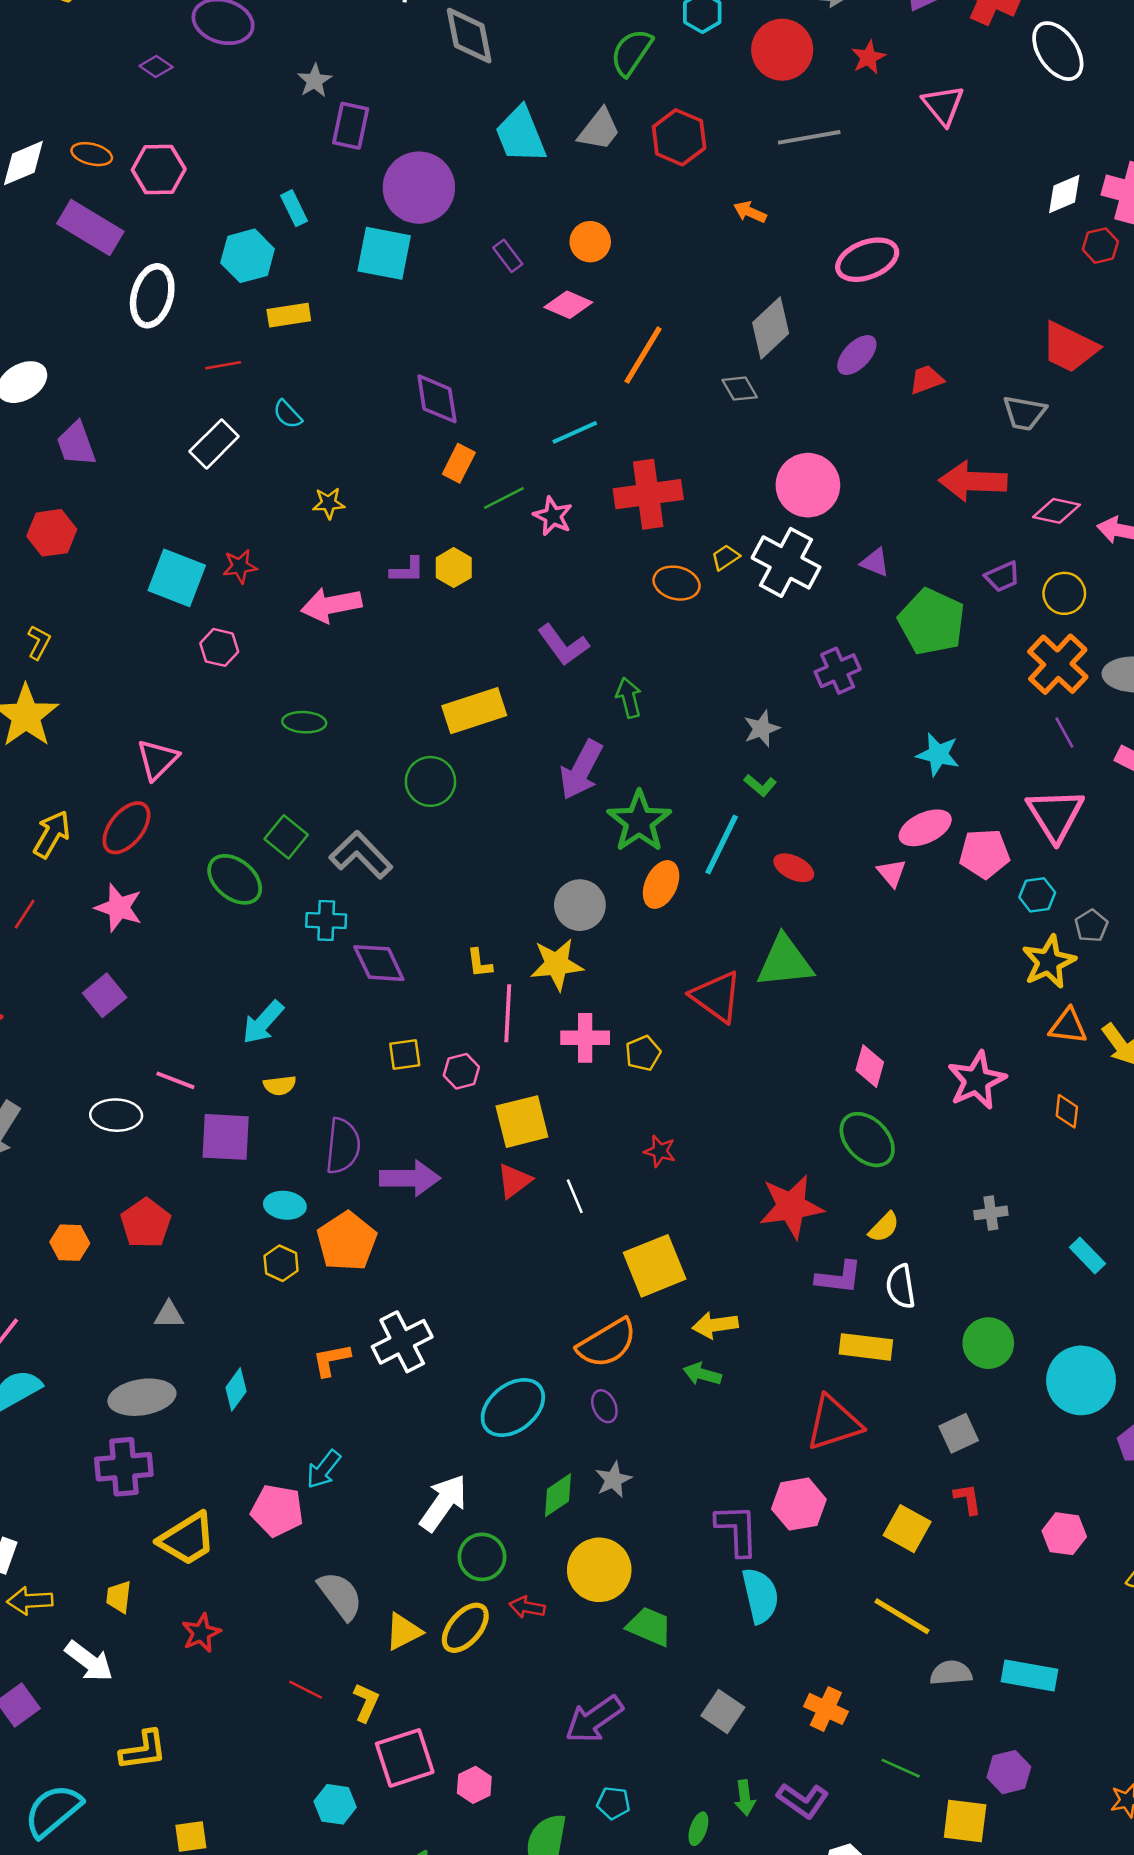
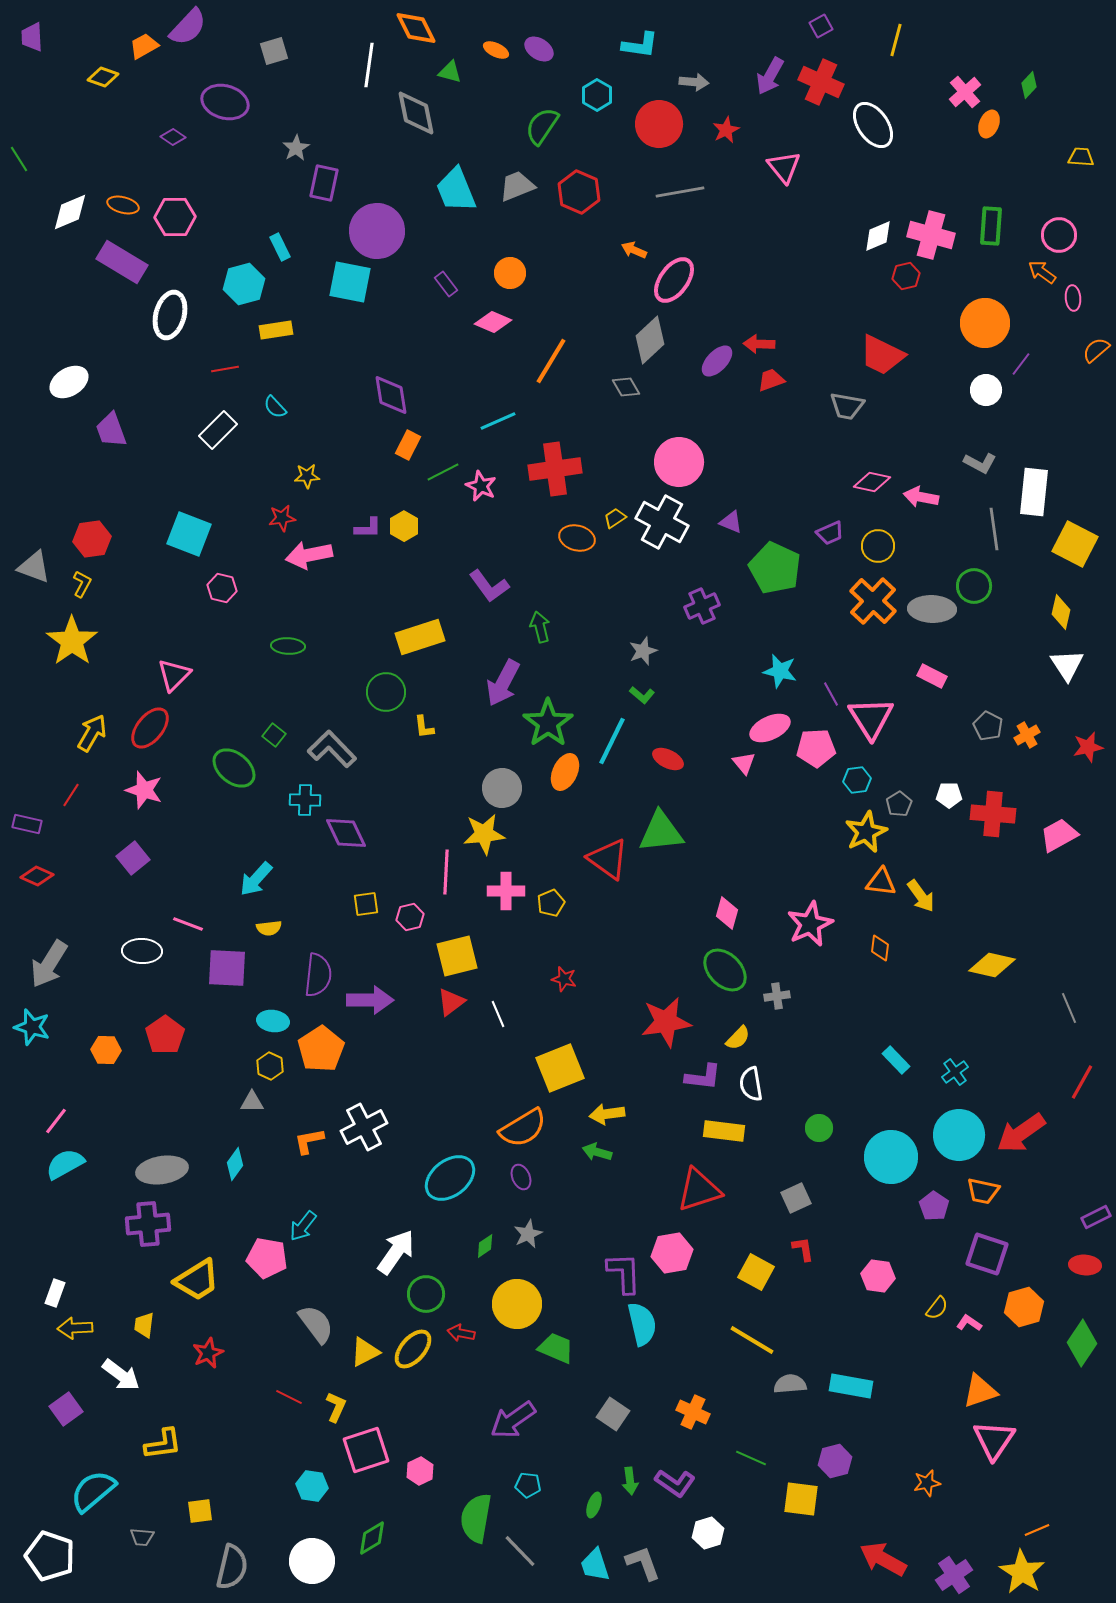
gray trapezoid: (599, 130) -> (517, 186), turned -150
pink ellipse: (867, 260) -> (674, 280), moved, turned -33
red arrow: (973, 481) -> (759, 344), moved, size x0.6
red hexagon: (52, 533) -> (92, 539), moved
red star: (240, 566) -> (282, 518), moved
purple line: (1064, 732) -> (831, 694), moved
green square: (286, 837) -> (274, 735), size x0.7
yellow L-shape: (479, 963) -> (424, 727), moved
gray cross: (991, 1213) -> (777, 996), moved
gray triangle: (169, 1315) -> (252, 1102), moved
green circle: (988, 1343) -> (819, 1128), size x0.7
green diamond: (558, 1495) -> (485, 1246), size x0.7

